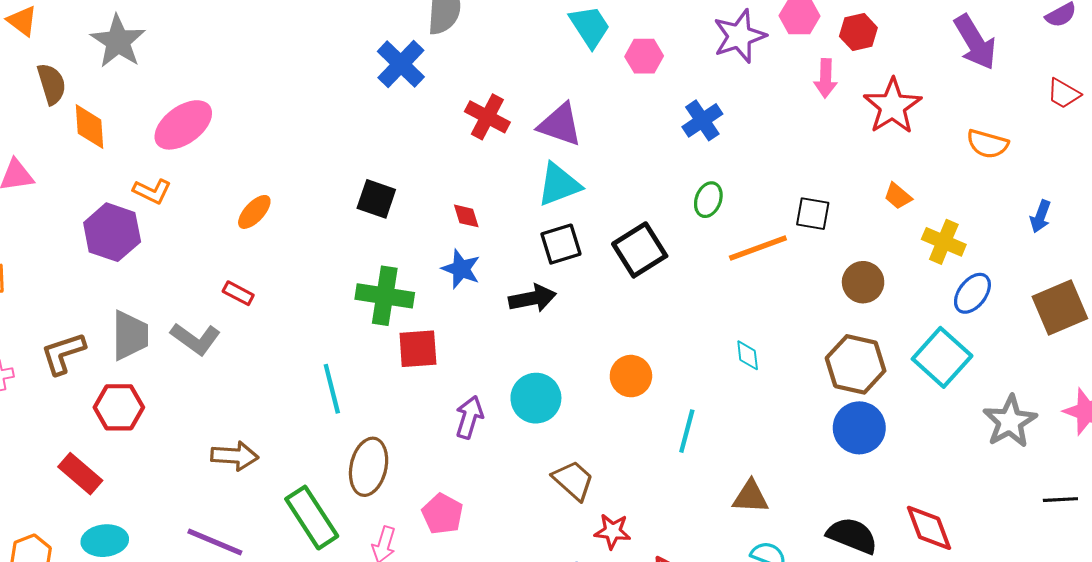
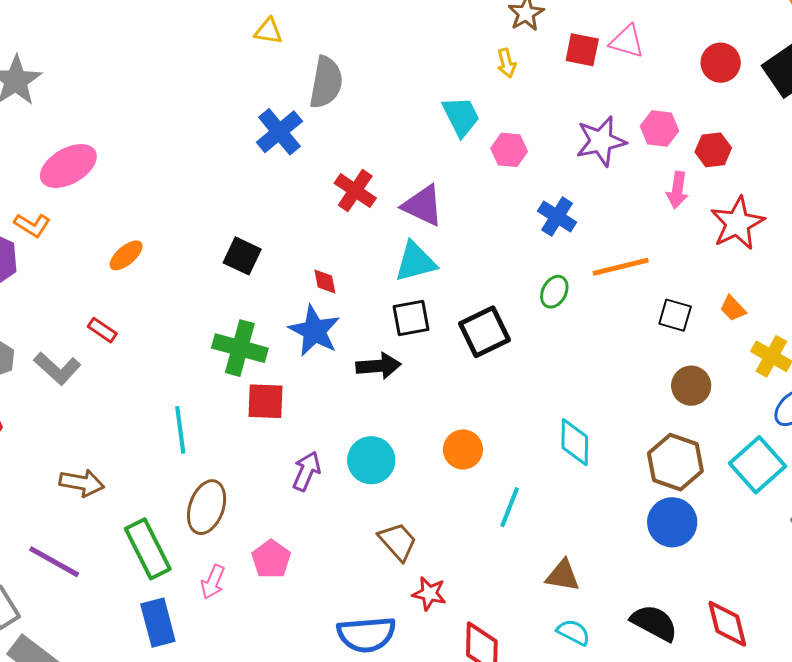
blue cross: (702, 120) -> (557, 217), turned -30
black square: (813, 214) -> (675, 315), moved
orange line: (758, 248) -> (621, 267), moved
blue star: (461, 269) -> (314, 331), size x1.4
cyan diamond: (748, 355) -> (575, 442), size x1.6

